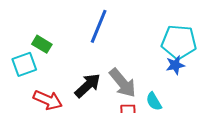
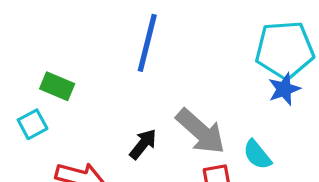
cyan square: (24, 64) -> (33, 124), size x0.7
black arrow: (88, 85) -> (143, 144), size x0.7

